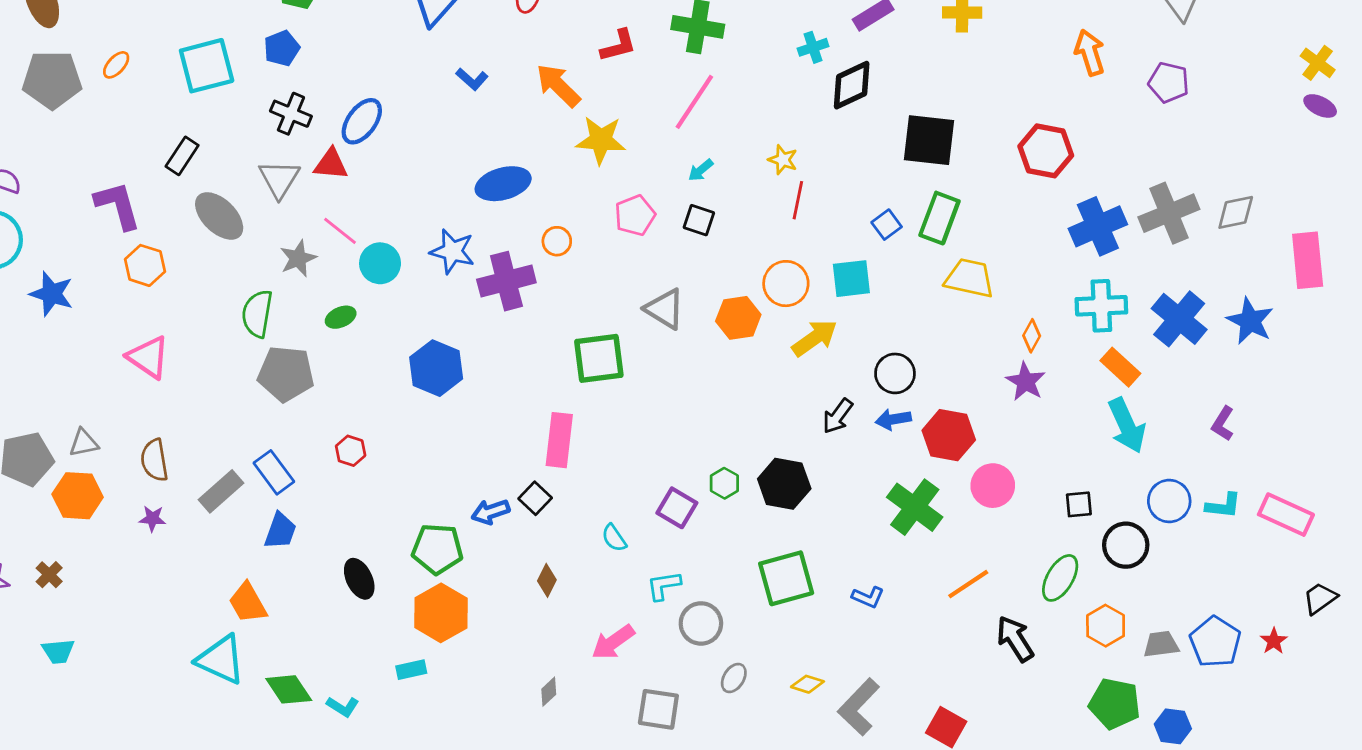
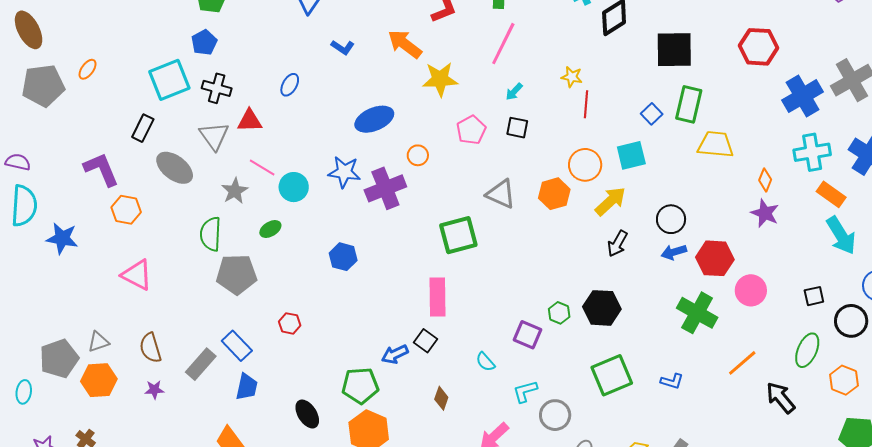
cyan square: (207, 66) -> (169, 80), moved
blue ellipse: (362, 121) -> (290, 85), moved, size x0.7
blue hexagon: (436, 368) -> (343, 257), size x0.7
black arrow: (838, 416) -> (617, 244), moved

